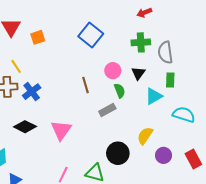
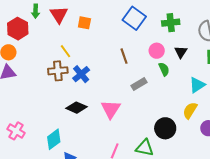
orange square: (38, 37) -> (84, 23), turned 32
green cross: (141, 42) -> (171, 23), moved
brown line: (86, 85) -> (124, 56), moved
cyan triangle: (154, 96) -> (197, 85), moved
gray rectangle: (107, 110) -> (139, 84), moved

